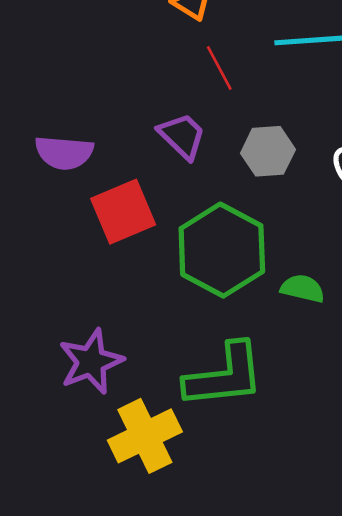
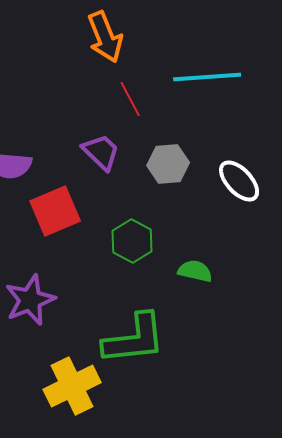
green hexagon: (222, 250) -> (132, 241), size x0.6
purple star: (91, 362) -> (30, 300), moved

